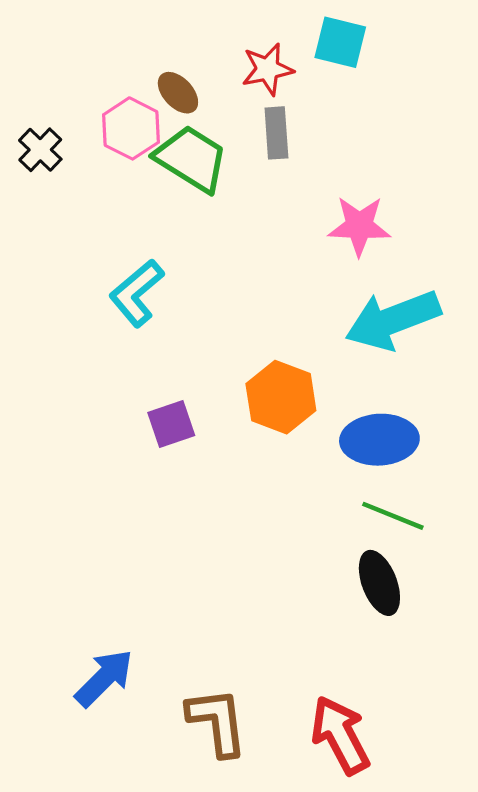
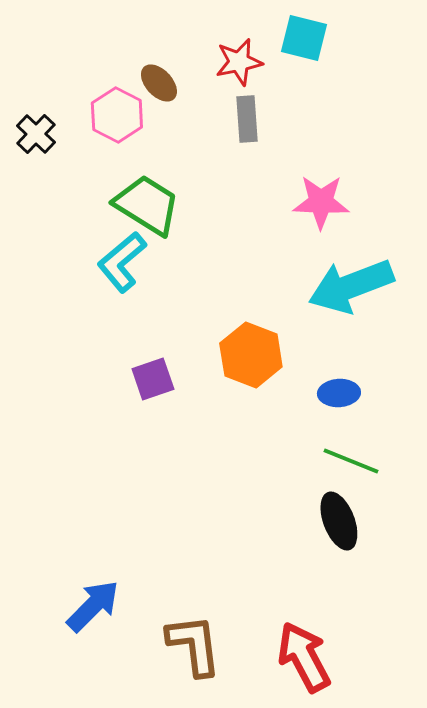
green trapezoid: (191, 159) -> (147, 205), moved
blue ellipse: (379, 440) -> (339, 393), size x0.6

